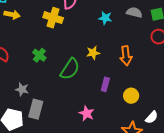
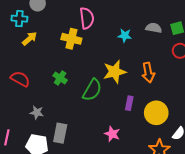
yellow arrow: (12, 15) -> (30, 39), turned -49
yellow star: (93, 53) -> (115, 72), size x1.6
gray star: (22, 89) -> (37, 112), moved
yellow circle: (131, 96) -> (156, 113), size x1.5

